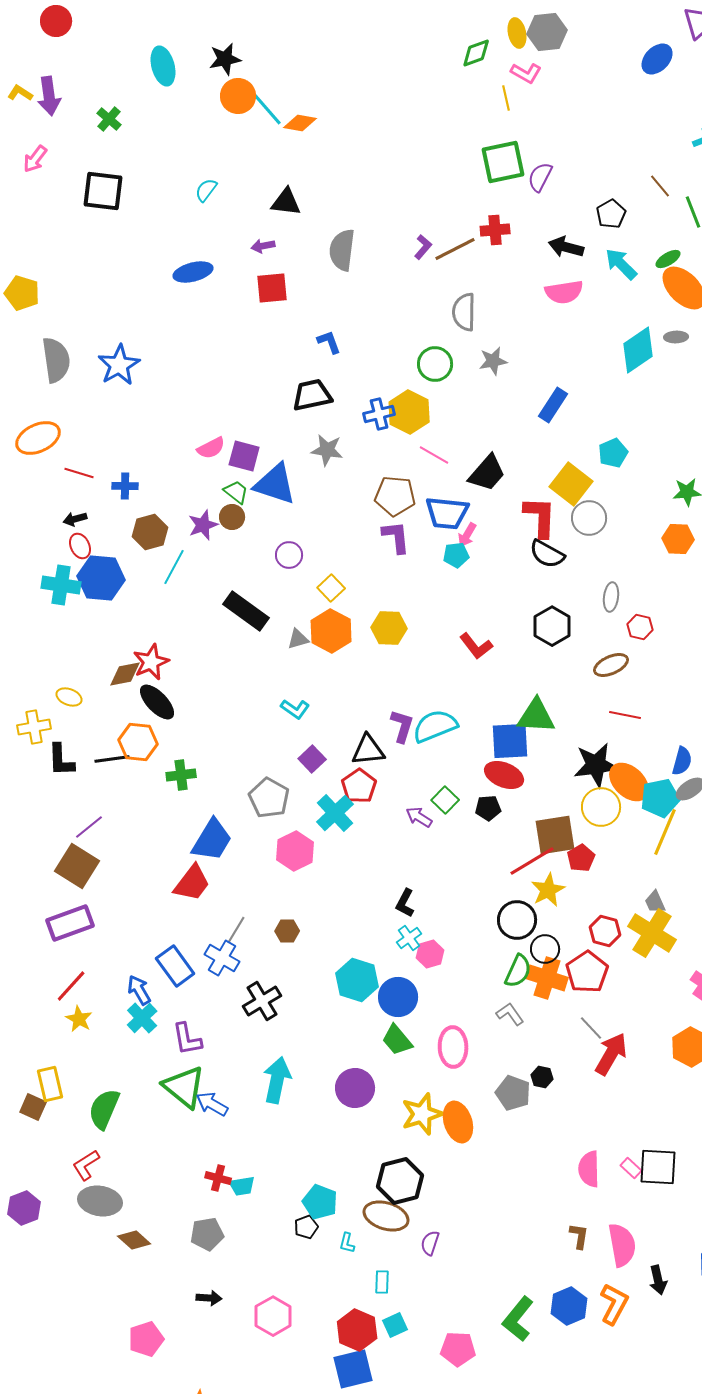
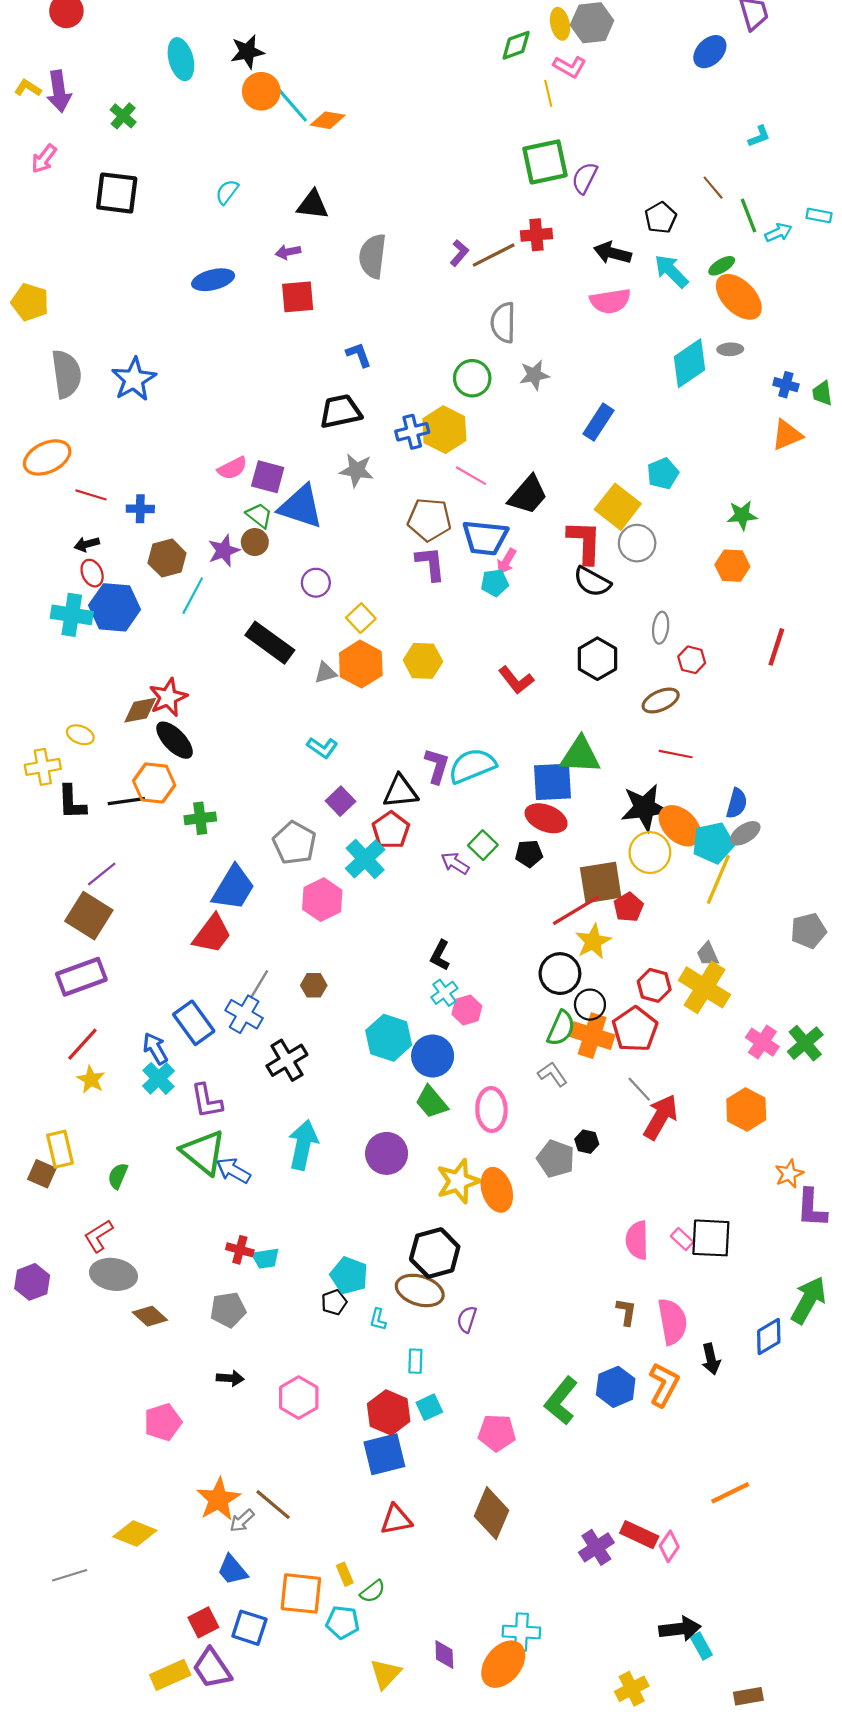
green semicircle: (104, 1109) -> (118, 1176), size x0.6

